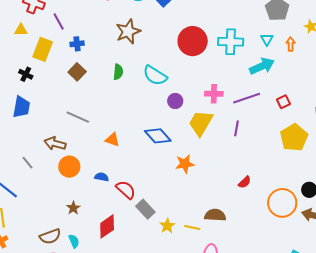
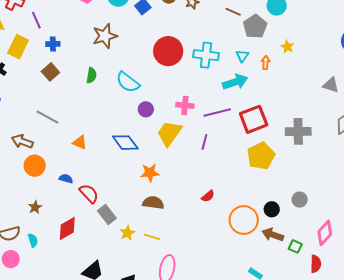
red square: (283, 102) -> (254, 119), size x2.0
brown semicircle: (215, 215) -> (153, 203), moved

